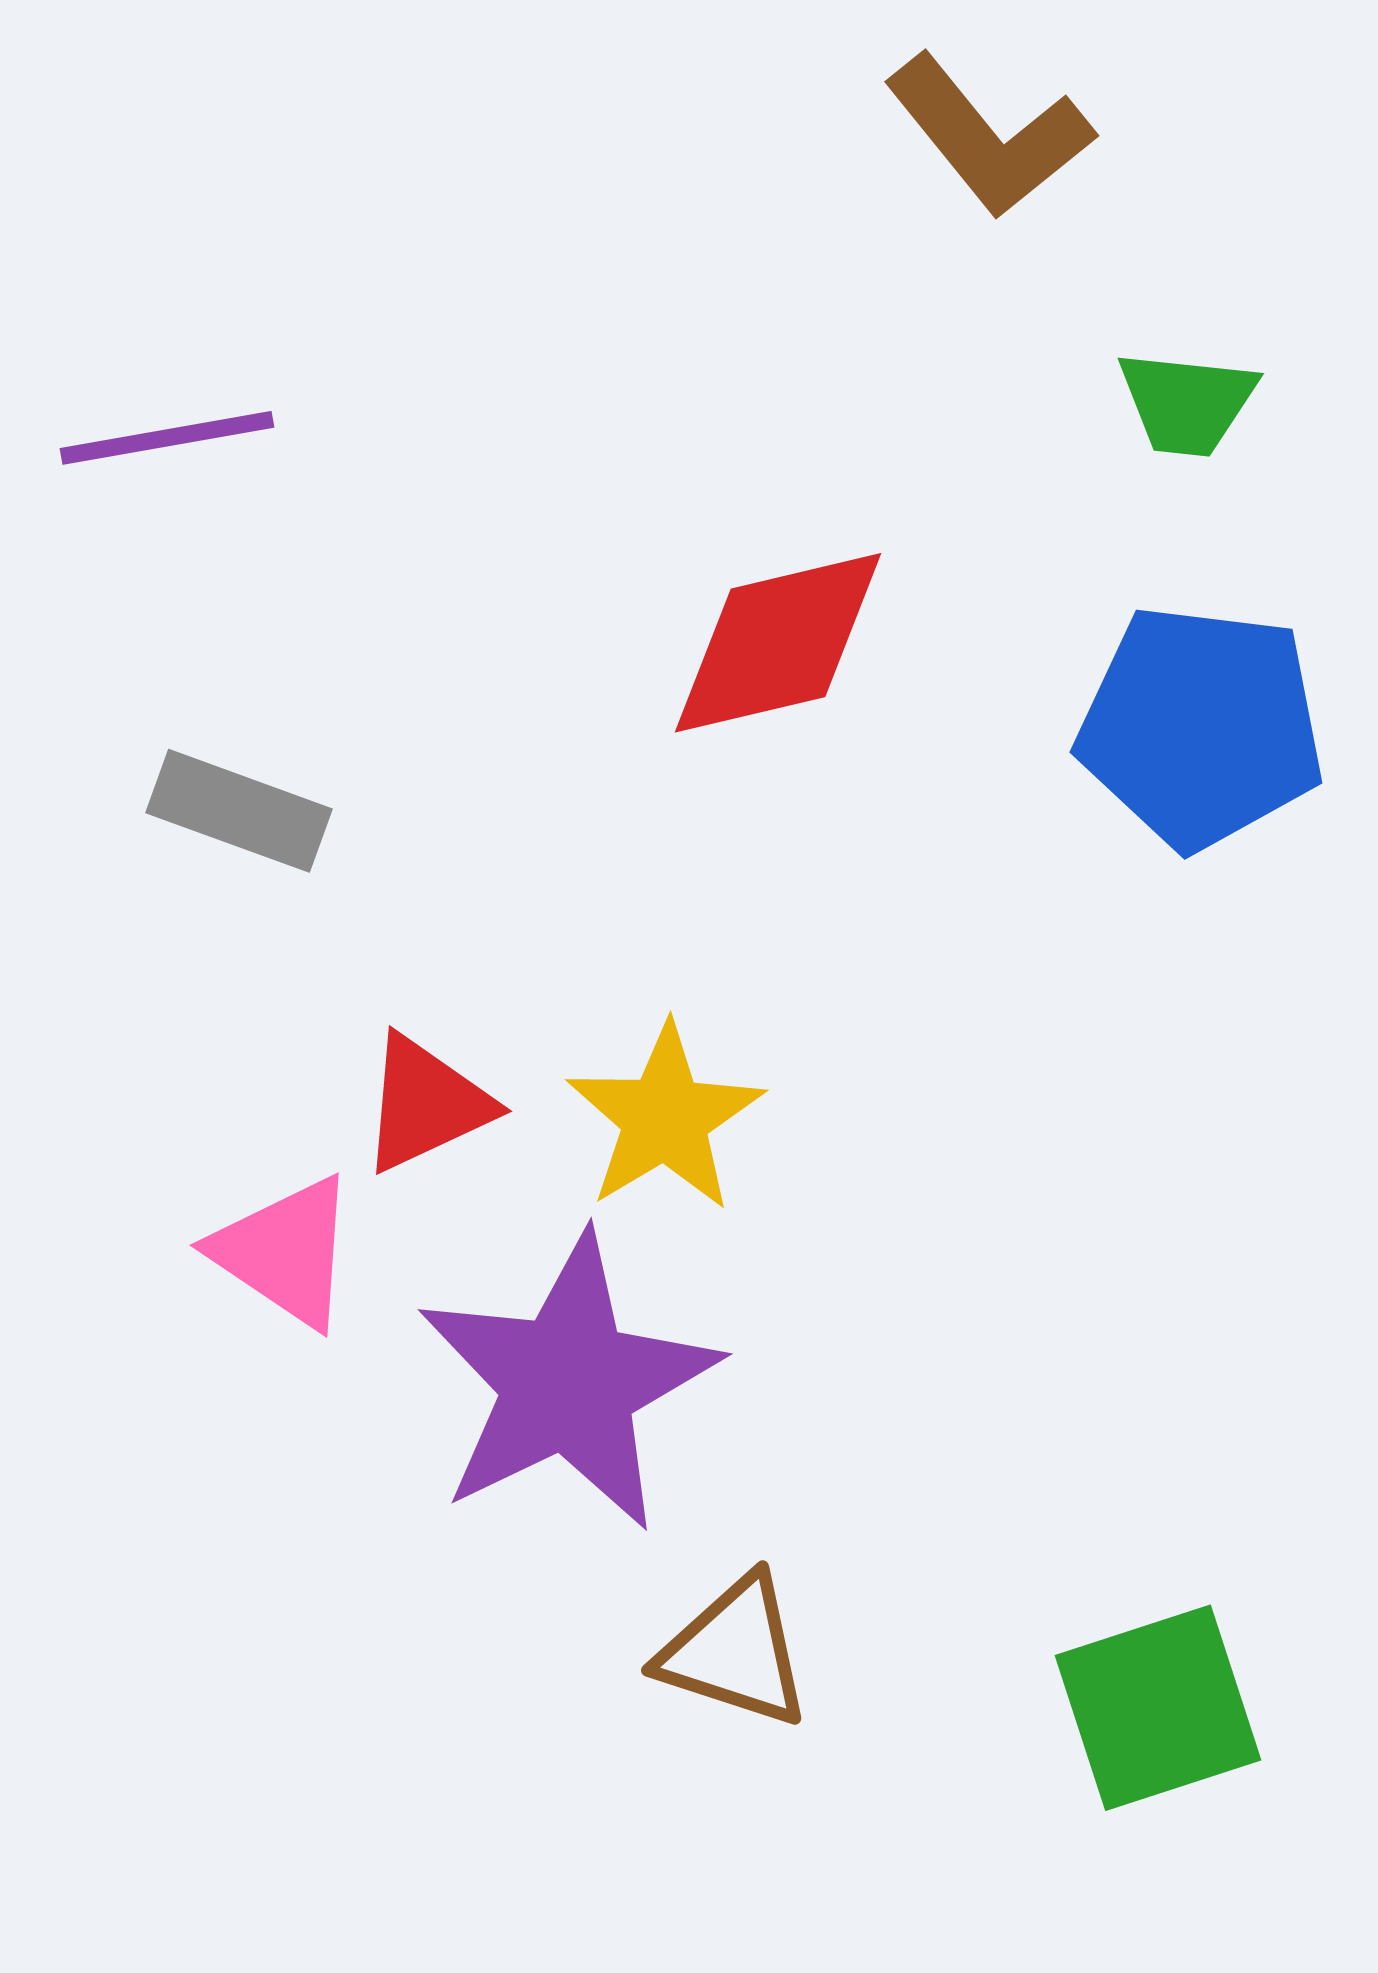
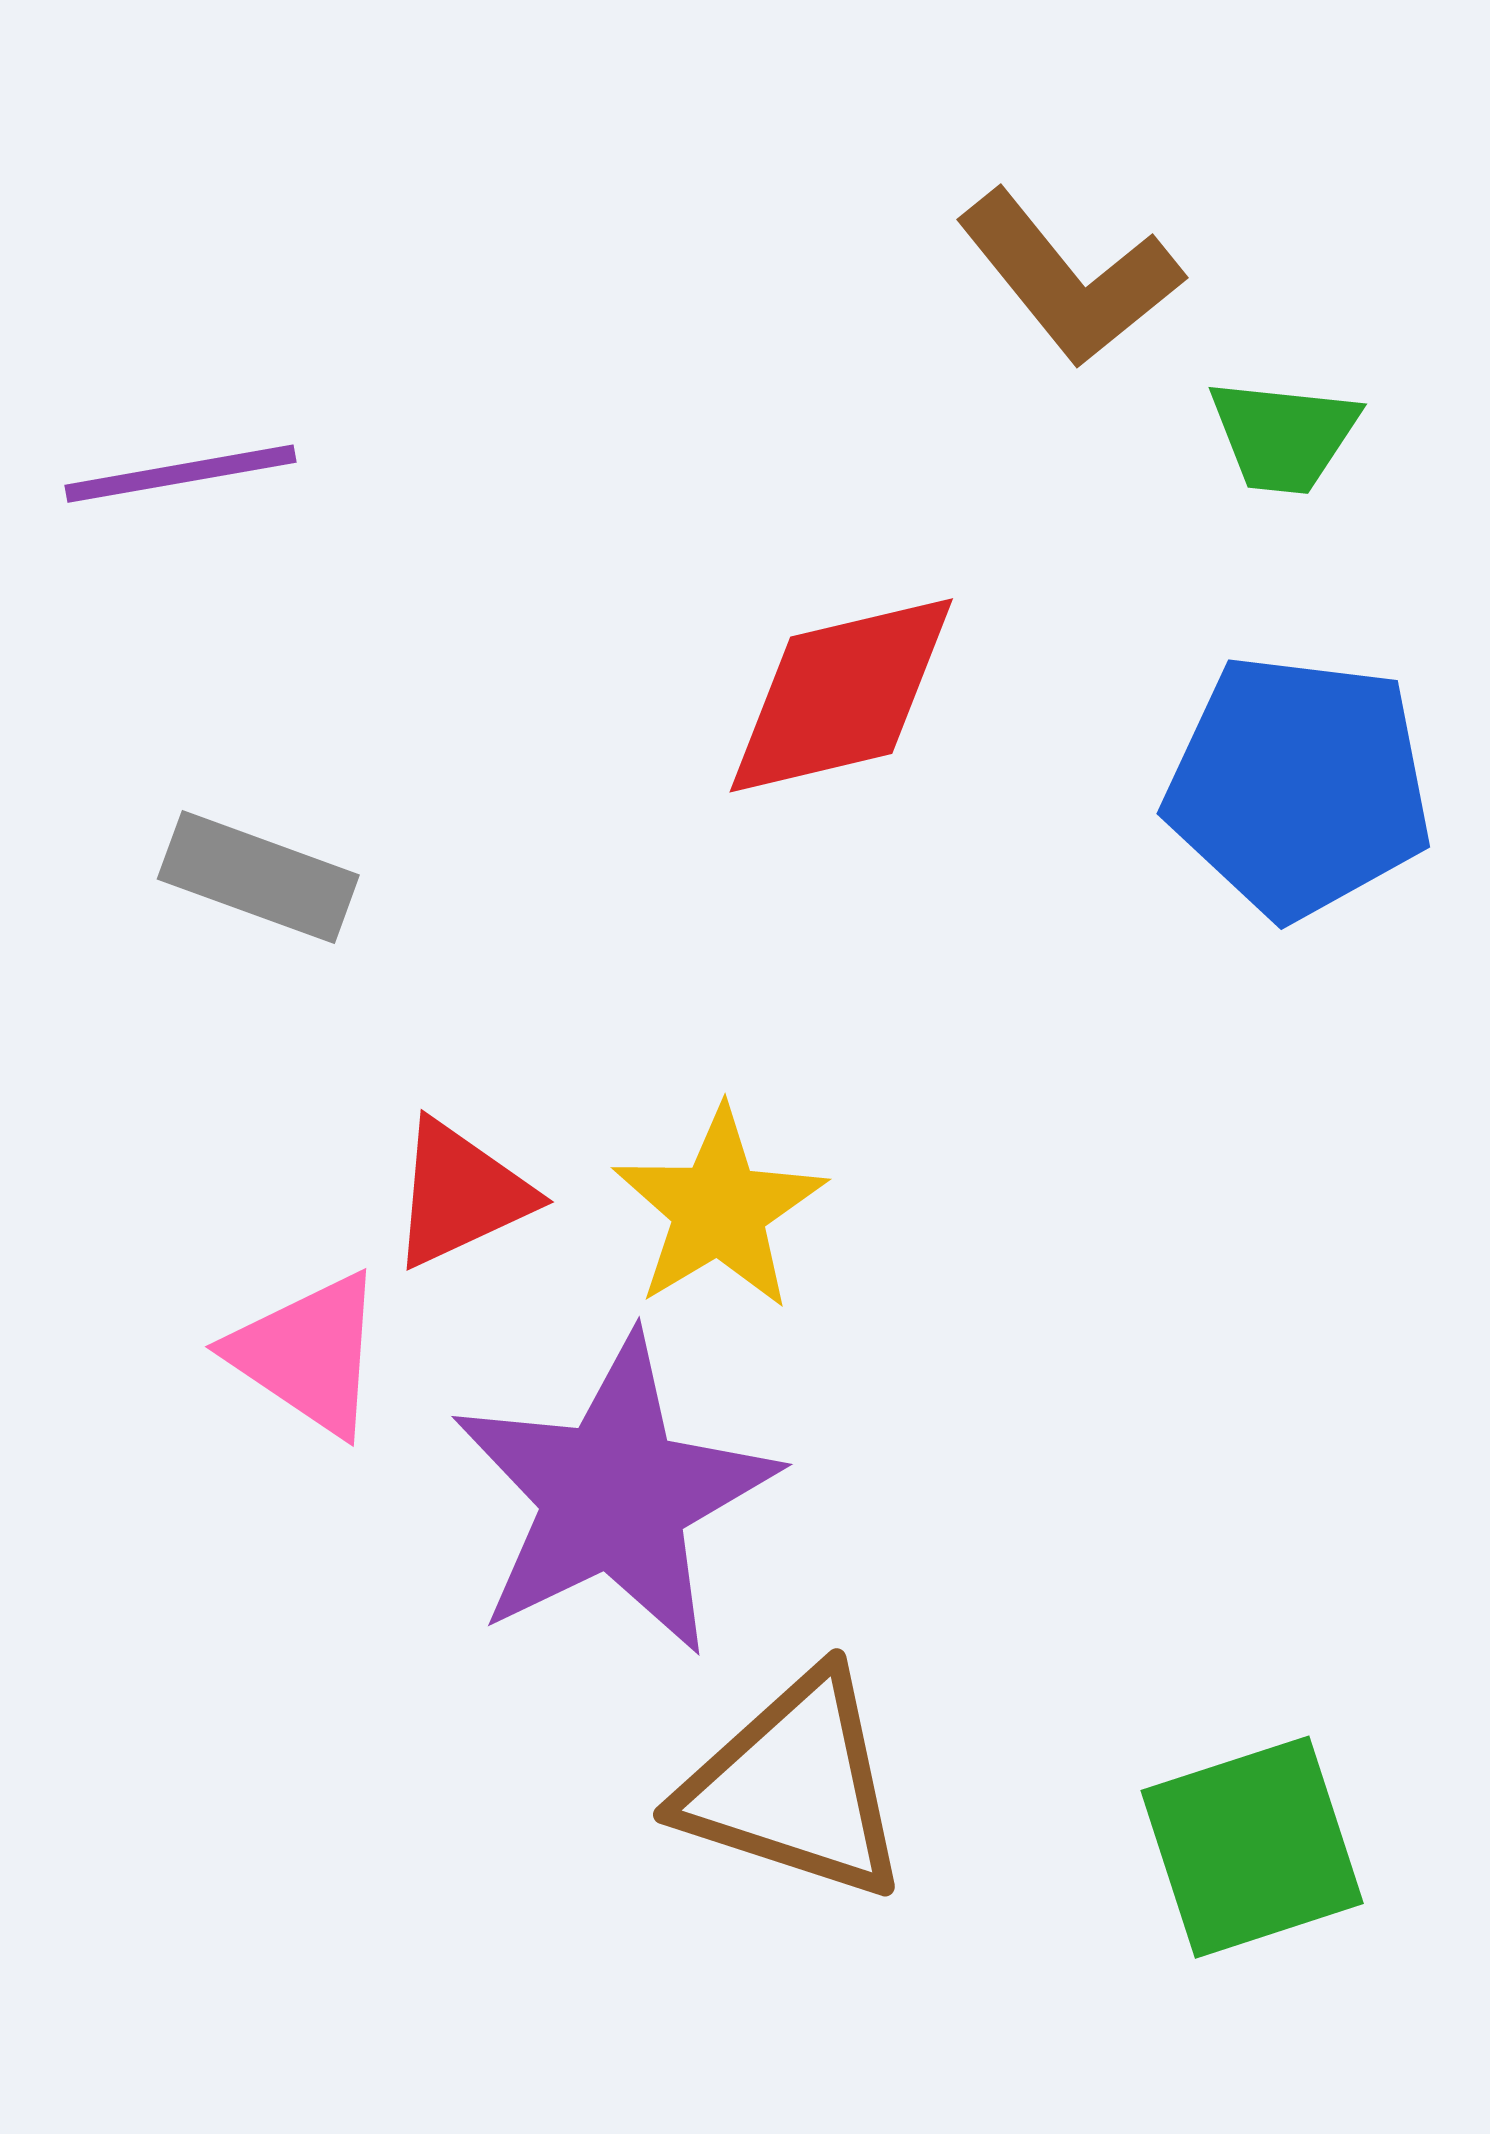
brown L-shape: (989, 136) -> (1069, 278), moved
brown triangle: (735, 1652) -> (795, 1786), size x1.4

